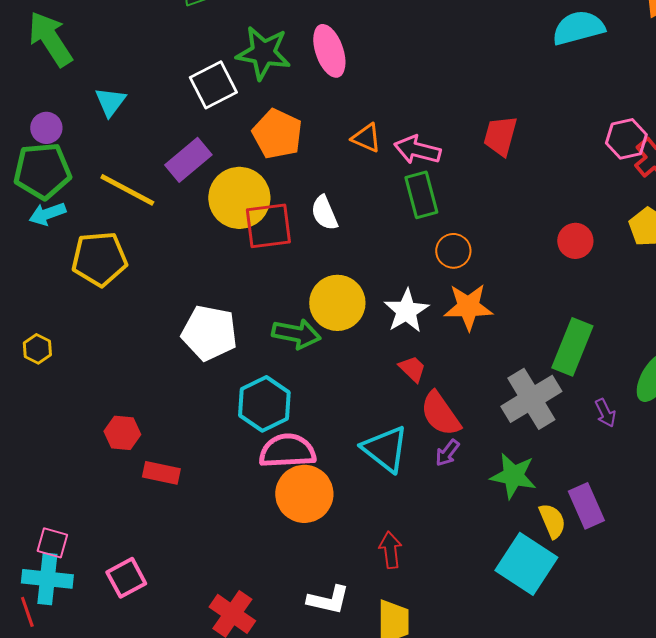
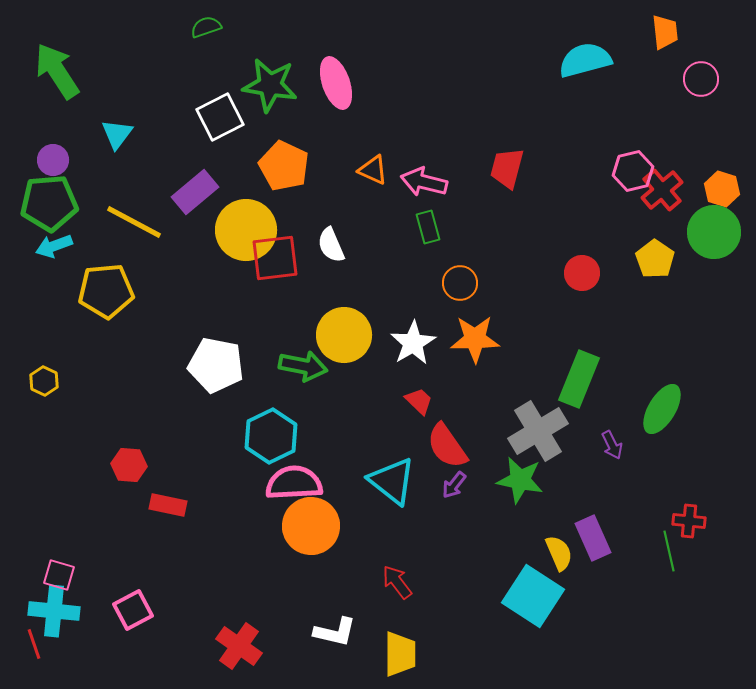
green rectangle: (421, 195) -> (428, 227), size x0.7
green star: (513, 476) -> (520, 480), moved
red arrow: (390, 550) -> (397, 582), turned -30

